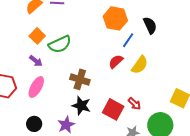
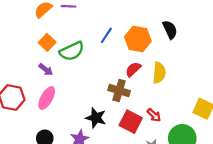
orange hexagon: (115, 18) -> (138, 39), moved
blue line: (128, 40) -> (106, 35), moved
yellow semicircle: (140, 65) -> (159, 73), turned -30
brown cross: (80, 79) -> (119, 91), moved

